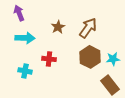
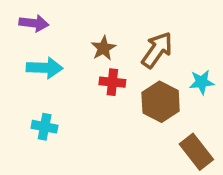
purple arrow: (19, 13) -> (34, 23), turned 119
red cross: (49, 59) -> (112, 82), moved
cyan star: (113, 59) -> (202, 82), moved

